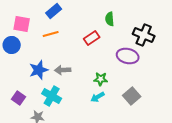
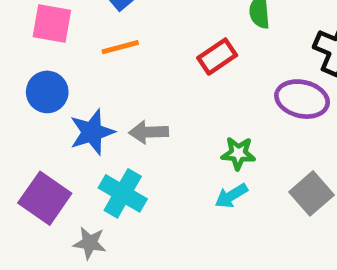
blue circle: (12, 45) -> (47, 92), moved
purple square: (19, 98) -> (45, 198), size x1.5

